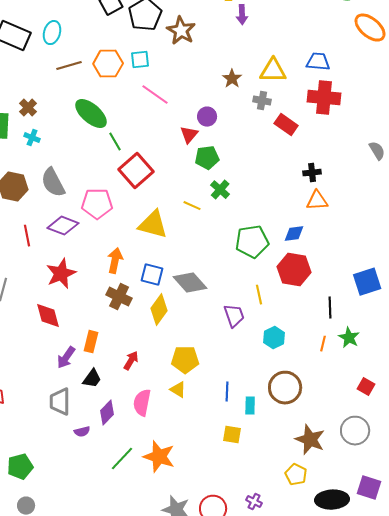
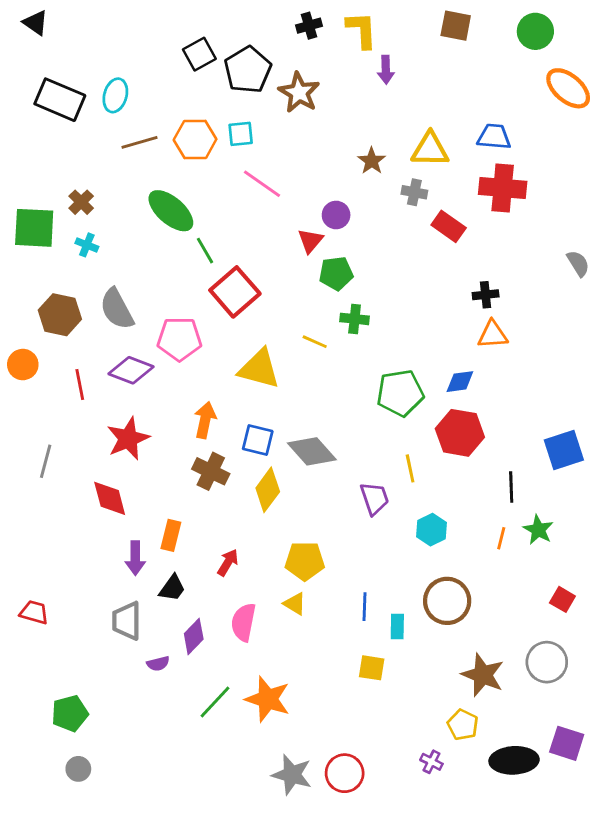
green cross: (220, 190) -> (355, 319), turned -36
purple arrow: (66, 358) -> (135, 558), turned -35
purple cross: (254, 502) -> (431, 762), moved

